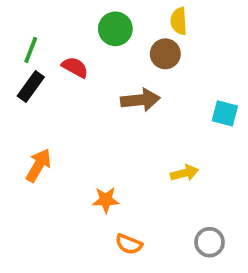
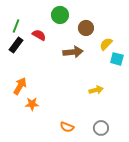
yellow semicircle: (179, 21) -> (106, 44), moved, turned 48
orange star: (106, 200) -> (32, 104), moved
gray circle: (210, 242) -> (101, 128), moved

